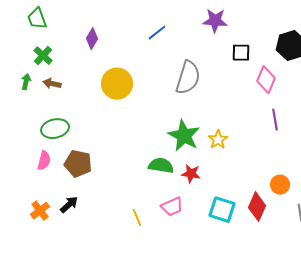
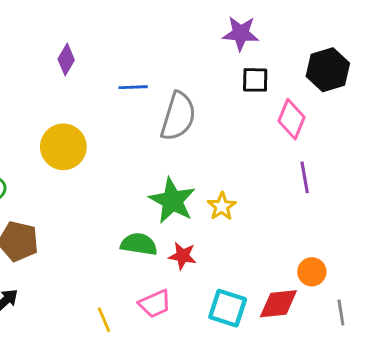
purple star: (215, 21) -> (241, 33), moved
blue line: (157, 33) -> (133, 87), moved, turned 36
purple diamond: (92, 39) -> (66, 60), moved
yellow circle: (117, 84) -> (63, 147), moved
red diamond: (257, 207) -> (278, 304), turned 60

